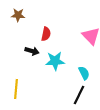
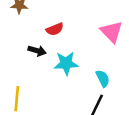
red semicircle: (46, 34) -> (55, 29), turned 56

